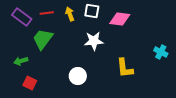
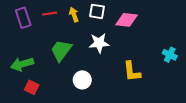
purple rectangle: (22, 17) -> (23, 18), turned 36
green trapezoid: (43, 39) -> (61, 50), moved
green arrow: (21, 61) -> (22, 64), size x1.5

